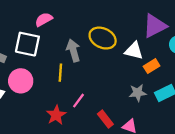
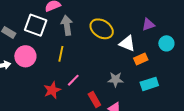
purple triangle: (155, 26) -> (148, 25), size x0.6
gray arrow: (73, 50) -> (67, 25), moved
gray star: (138, 93) -> (116, 79), moved

